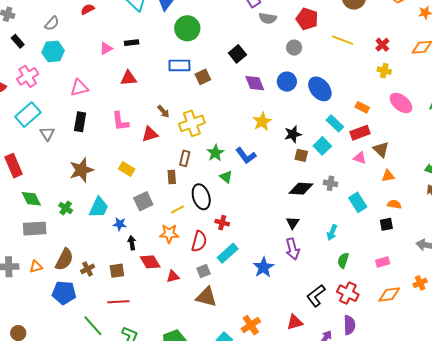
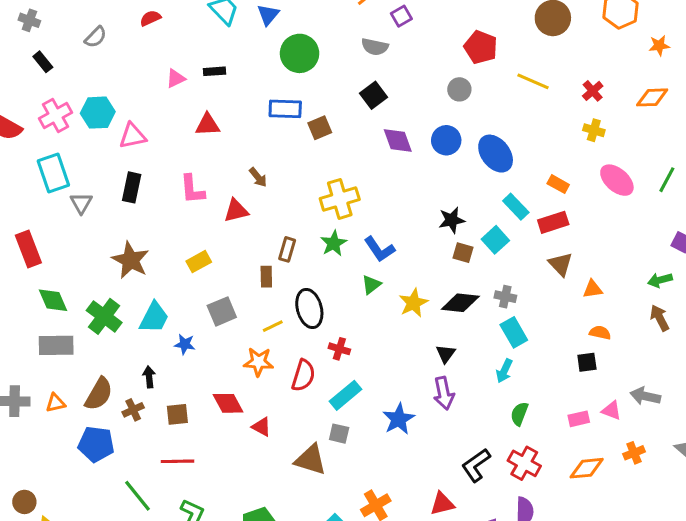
gray semicircle: (268, 18) -> (375, 47), moved
cyan hexagon: (53, 51) -> (98, 113), moved
cyan rectangle: (28, 115) -> (53, 173), turned -70
yellow star: (262, 122) -> (413, 303), moved
yellow cross: (192, 123) -> (340, 199), moved
brown triangle: (381, 149) -> (561, 264), moved
pink triangle: (360, 158) -> (611, 410), moved
yellow rectangle: (127, 169) -> (199, 262), turned -63
brown star: (81, 170) -> (131, 260), turned -30
green triangle: (226, 177) -> (371, 285), moved, turned 40
cyan rectangle: (358, 202) -> (514, 332), moved
green cross: (66, 208) -> (104, 316), size x1.6
black arrow: (132, 243) -> (149, 377), moved
gray square: (203, 271) -> (339, 434), moved, turned 32
red triangle: (173, 276) -> (261, 427), turned 40

